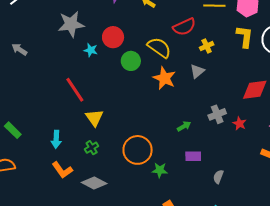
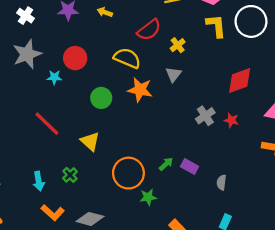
green circle: (131, 61) -> (101, 98), moved
yellow triangle: (94, 118) -> (90, 141), moved
green arrow: (184, 126) -> (166, 164), moved
green cross: (92, 148) -> (70, 175), moved
purple rectangle: (193, 156) -> (190, 166), turned 42
green star: (160, 170) -> (148, 197), moved

